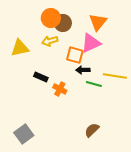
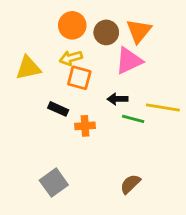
brown circle: (63, 23) -> (106, 32), moved
orange square: (75, 55) -> (79, 78), moved
orange cross: (60, 89) -> (85, 126), turned -32
gray square: (24, 134) -> (54, 183), moved

